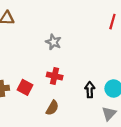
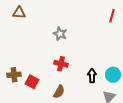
red square: (25, 87) -> (32, 82), moved

